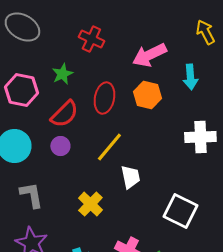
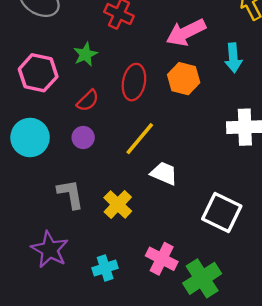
red semicircle: (64, 114) -> (88, 101), size x0.7
white trapezoid: (130, 177) -> (164, 173), turned -55
gray L-shape: (31, 195) -> (70, 194), moved

